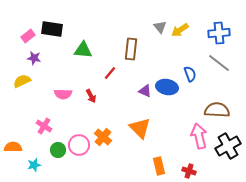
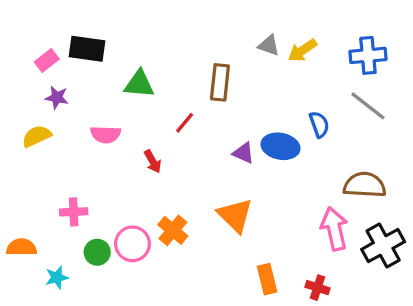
gray triangle: (160, 27) -> (269, 45), turned -32
pink semicircle: (63, 94) -> (106, 134), moved
pink cross: (44, 126) -> (74, 212), turned -35

